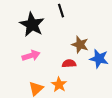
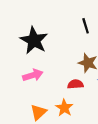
black line: (61, 11) -> (86, 26), moved

